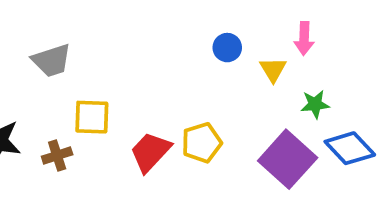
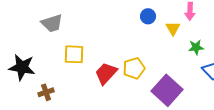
brown cross: (57, 156) -> (46, 92), moved
purple square: (288, 159) -> (167, 90), moved

